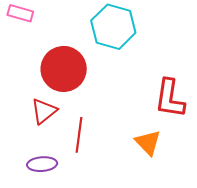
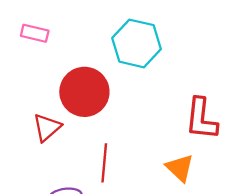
red triangle: (44, 111) -> (47, 127), moved

